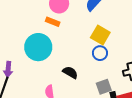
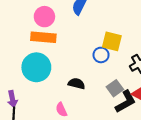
orange rectangle: (53, 22) -> (43, 37), size x1.6
yellow square: (100, 35) -> (112, 41), moved

